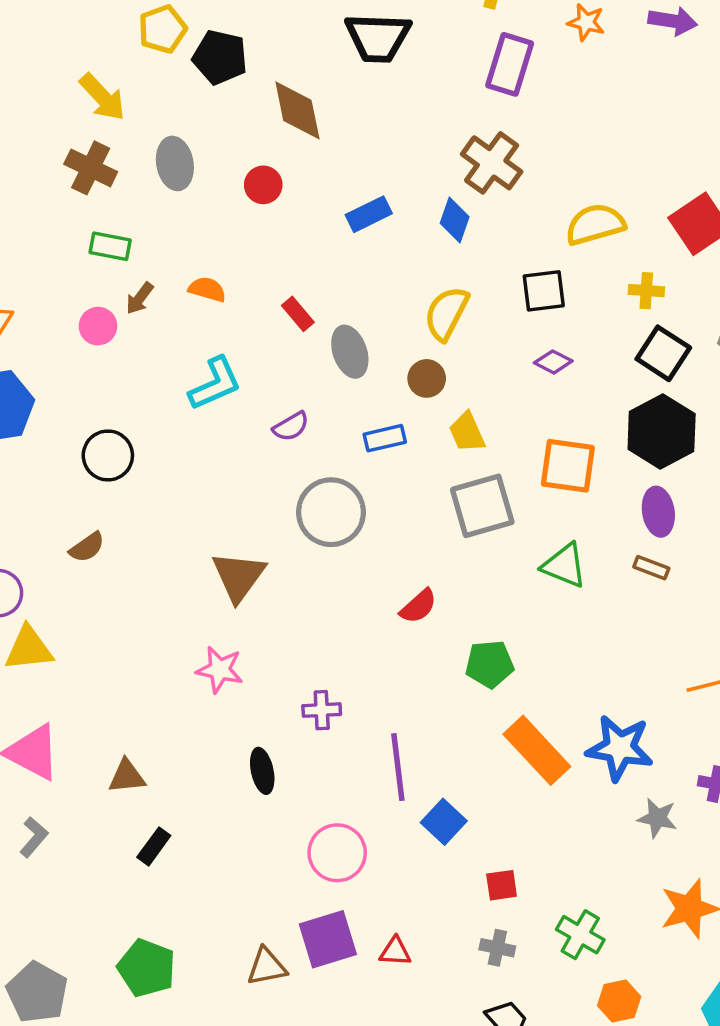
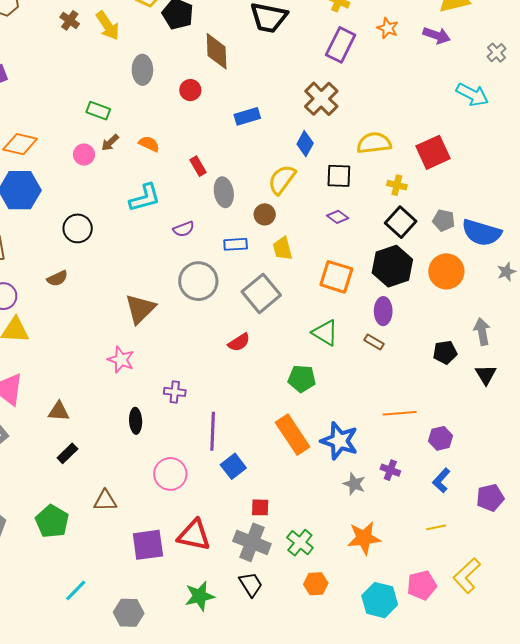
brown cross: (91, 168) -> (70, 20), moved, size x0.7
blue diamond: (455, 220) -> (305, 144), moved
gray square: (482, 506) -> (261, 293), moved, turned -33
green pentagon: (490, 664) -> (302, 379), moved
purple square: (328, 939) -> (148, 545), moved
gray cross: (497, 948) -> (252, 542), size x1.8
red triangle: (395, 952) -> (194, 535), size x1.8
brown triangle: (267, 967) -> (105, 501), moved

